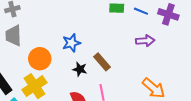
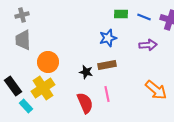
blue star: (71, 43) -> (108, 38), moved
brown rectangle: (102, 62) -> (107, 65), turned -60

